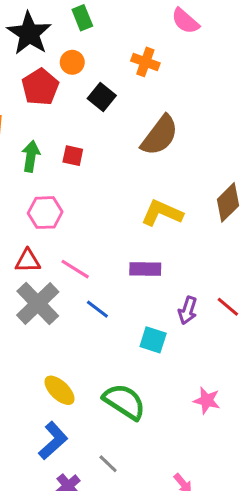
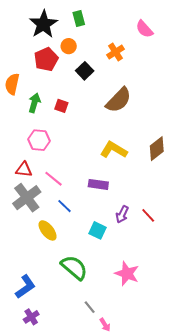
orange cross: (145, 62) -> (115, 52), turned 30
yellow ellipse: (59, 390) -> (48, 230), moved
pink star: (207, 400) -> (127, 274), size x1.4
gray line: (108, 464) -> (90, 307), moved

